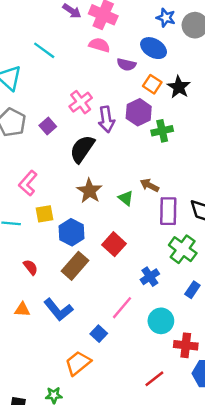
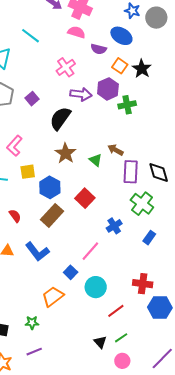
pink cross: (81, 102) -> (66, 67), moved
purple arrow: (106, 119) -> (81, 94), turned -75
cyan circle: (161, 321) -> (96, 287), moved

